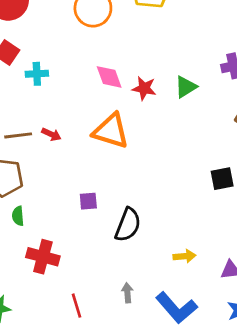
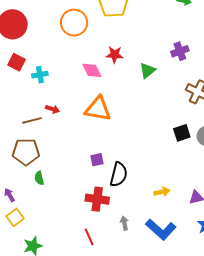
red star: (144, 88) -> (115, 55), moved
red arrow: (51, 134) -> (52, 109), moved
purple square: (88, 201) -> (97, 160), moved
red cross: (43, 257) -> (97, 199), moved

